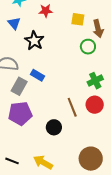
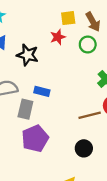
red star: (46, 11) -> (58, 37), moved
brown line: (72, 107) -> (90, 115), turned -66
black circle: (54, 127) -> (84, 148), moved

